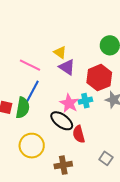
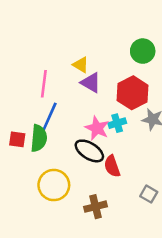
pink line: (30, 65) -> (44, 84), turned 75

